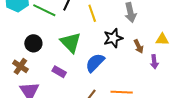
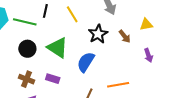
black circle: (33, 43) -> (27, 49), moved
purple arrow: (154, 62) -> (148, 55), moved
brown cross: (20, 66) -> (27, 79), moved

